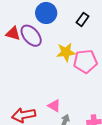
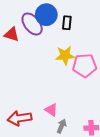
black rectangle: (82, 19) -> (67, 23), moved, turned -32
purple ellipse: (31, 36) -> (32, 24), moved

